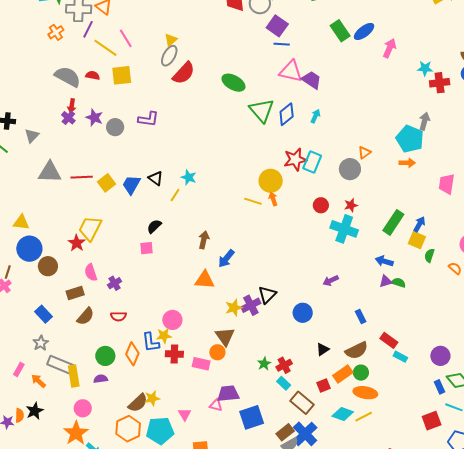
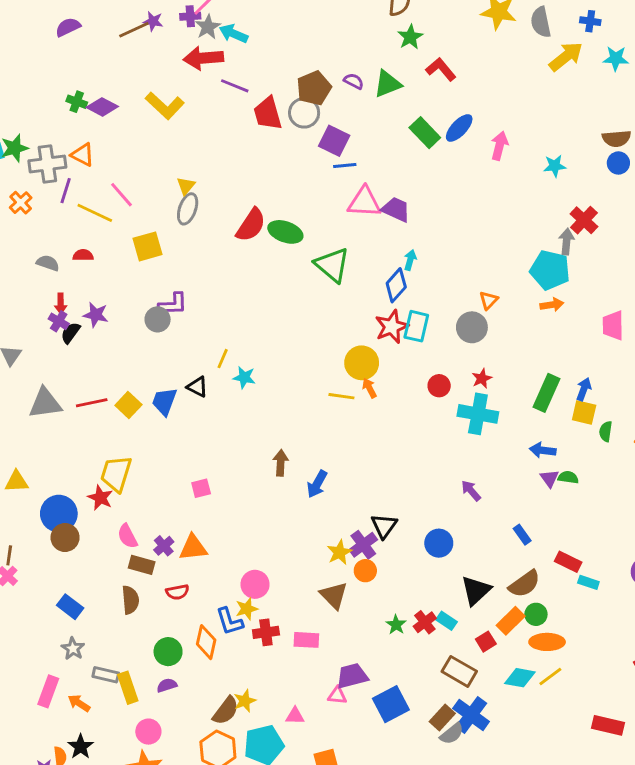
red semicircle: (184, 73) -> (251, 225), moved
yellow square: (122, 75) -> (148, 246), moved
gray semicircle: (68, 77) -> (48, 263), size x0.6
red cross: (440, 83) -> (584, 220), moved, turned -30
blue diamond: (287, 114) -> (396, 285), moved
gray circle: (115, 127) -> (158, 319), moved
yellow line: (175, 195) -> (223, 359), moved
black semicircle: (154, 226) -> (70, 333), moved
blue circle: (29, 249) -> (59, 514), moved
orange triangle: (205, 280) -> (193, 548), moved
purple arrow: (331, 281) -> (471, 491), turned 84
purple triangle: (386, 281) -> (549, 478), turned -40
brown rectangle: (75, 293) -> (142, 565), moved, turned 42
brown semicircle: (85, 316) -> (130, 600), turned -36
black triangle: (323, 349) -> (476, 590), size x1.6
orange circle: (217, 352) -> (365, 571), moved
gray rectangle: (60, 365) -> (106, 675), size x0.7
pink rectangle: (19, 369) -> (48, 691), size x1.5
cyan rectangle: (284, 383) -> (447, 621), moved
pink triangle: (185, 414) -> (295, 716), turned -48

